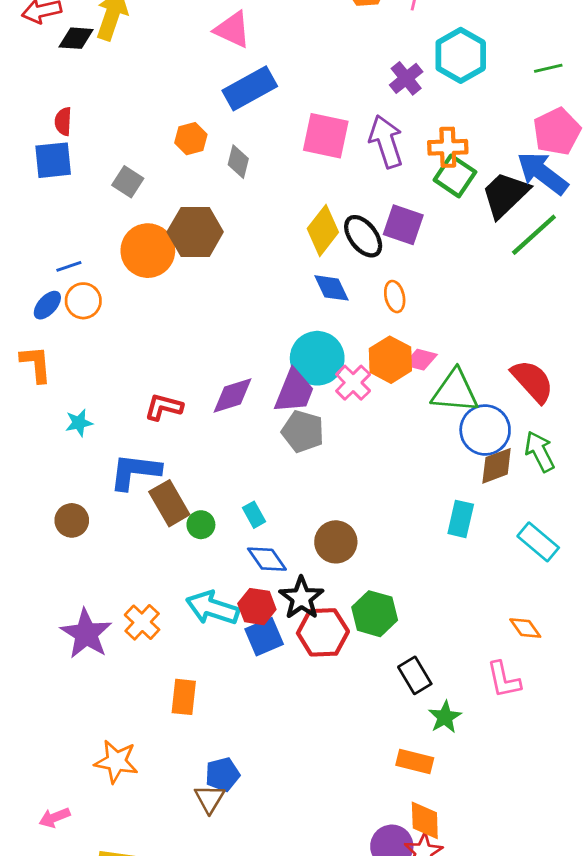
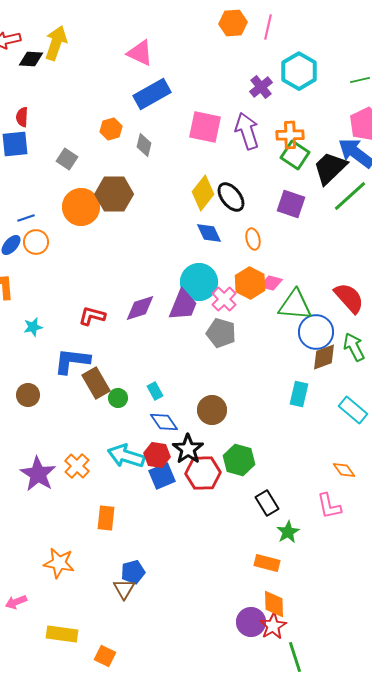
purple square: (403, 225) -> (291, 204), moved
gray pentagon: (303, 431) -> (221, 333), moved

